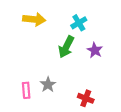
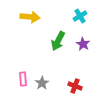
cyan cross: (79, 23) -> (80, 16), moved
gray star: (48, 85) -> (42, 83), moved

